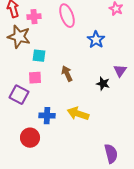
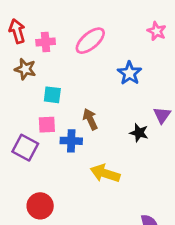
pink ellipse: (67, 16) -> (90, 41), turned 70
brown star: (19, 37) -> (25, 69), size x0.7
blue cross: (47, 116) -> (71, 141), moved

